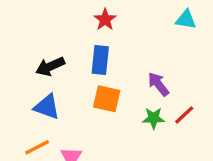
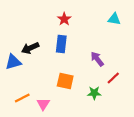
orange square: (107, 99) -> (65, 81), moved
blue triangle: (47, 107) -> (13, 62), moved, turned -36
green star: (154, 118) -> (94, 93), moved

